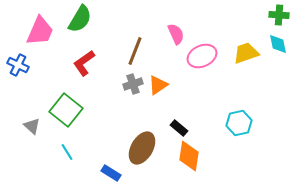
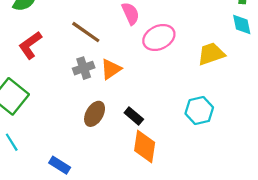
brown line: (135, 51) -> (86, 32), turned -76
yellow trapezoid: (246, 53) -> (211, 54), moved
brown ellipse: (142, 148) -> (95, 114), moved, size x0.7

